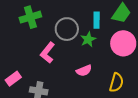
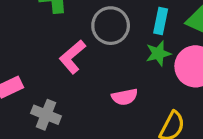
green star: (88, 39) -> (158, 53), moved

